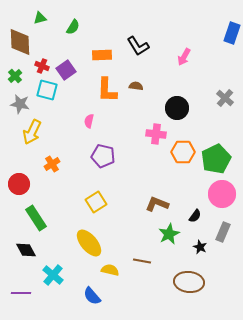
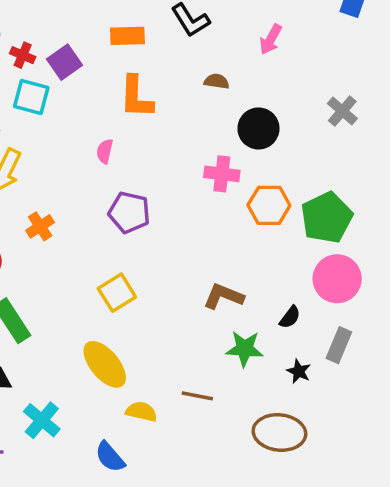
brown semicircle: (136, 86) -> (217, 81), moved
green star: (169, 234) -> (244, 349), turned 30

